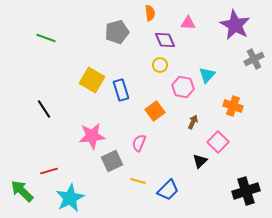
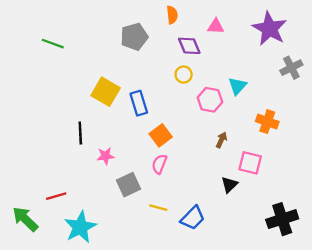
black line: (44, 109) -> (80, 133), moved, turned 30
orange square: (155, 111) -> (161, 135), moved
pink star: (92, 136) -> (106, 156), size x0.6
pink square: (218, 142) -> (250, 163), turned -30

